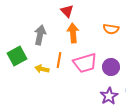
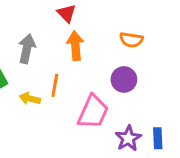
pink trapezoid: (85, 63) -> (93, 112), moved, turned -50
purple circle: (111, 67) -> (124, 79), moved

